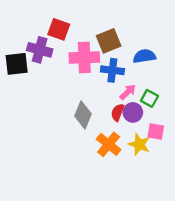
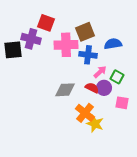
red semicircle: (118, 112) -> (92, 88), turned 96
gray diamond: (83, 115) -> (65, 90), turned 65
yellow star: (139, 144) -> (95, 124), moved

